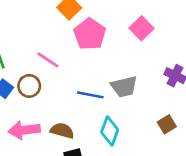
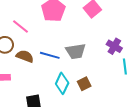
brown square: (167, 124) -> (84, 84), moved
brown semicircle: (62, 131) -> (25, 56), moved

